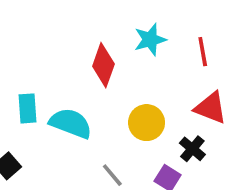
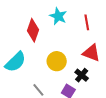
cyan star: (150, 40) -> (58, 16), turned -30
cyan semicircle: (71, 123) -> (15, 62), turned 115

